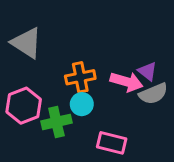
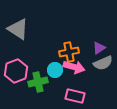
purple triangle: (147, 71) -> (99, 48), turned 48
orange cross: (80, 77) -> (69, 52), moved
pink arrow: (127, 82) -> (74, 67), moved

